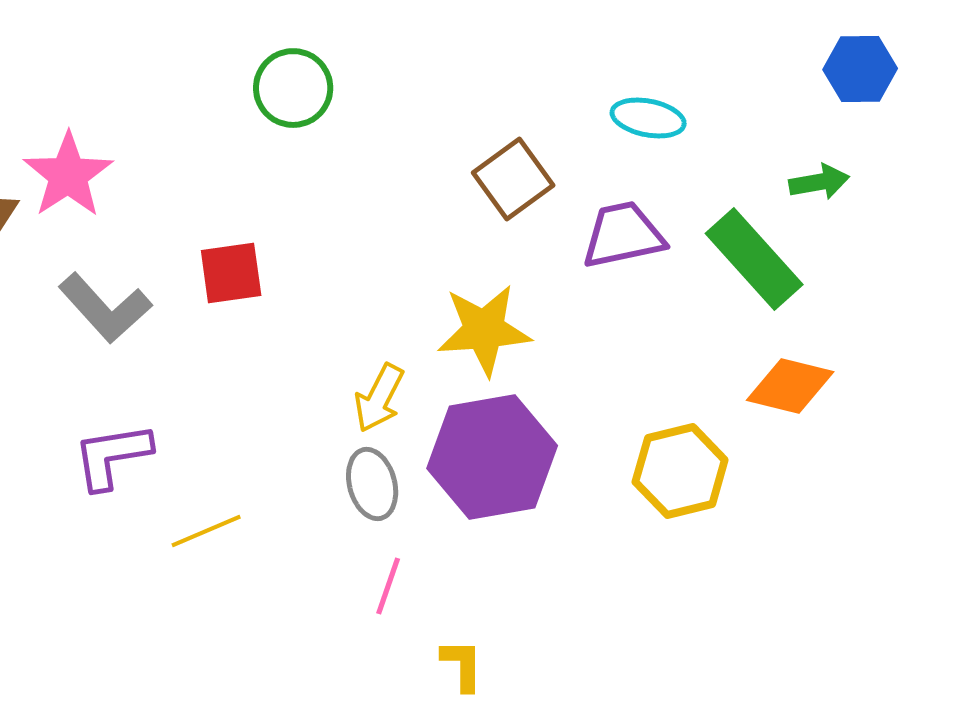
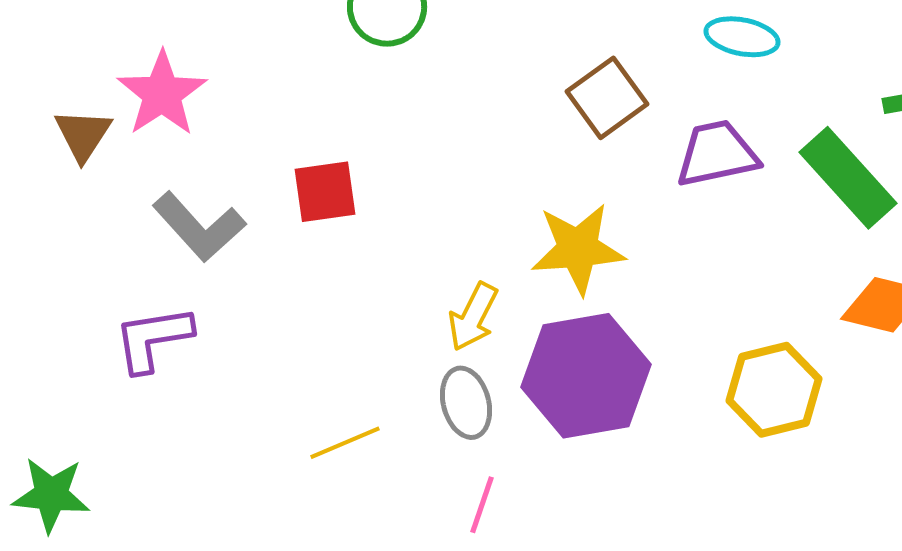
purple L-shape: (112, 456) -> (153, 339), moved
yellow line: (206, 531) -> (345, 443), moved

